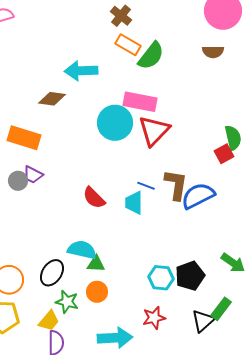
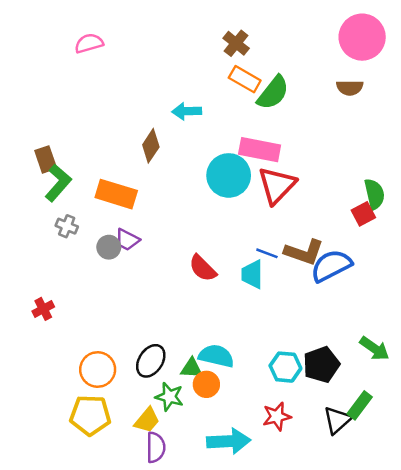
cyan arrow: (81, 71) -> (187, 111), size x0.7
brown diamond: (52, 99) -> (151, 146), turned -64
brown L-shape: (176, 185) -> (304, 252), turned 100
cyan semicircle: (82, 250) -> (216, 356), moved
green triangle: (96, 264) -> (192, 368), moved

